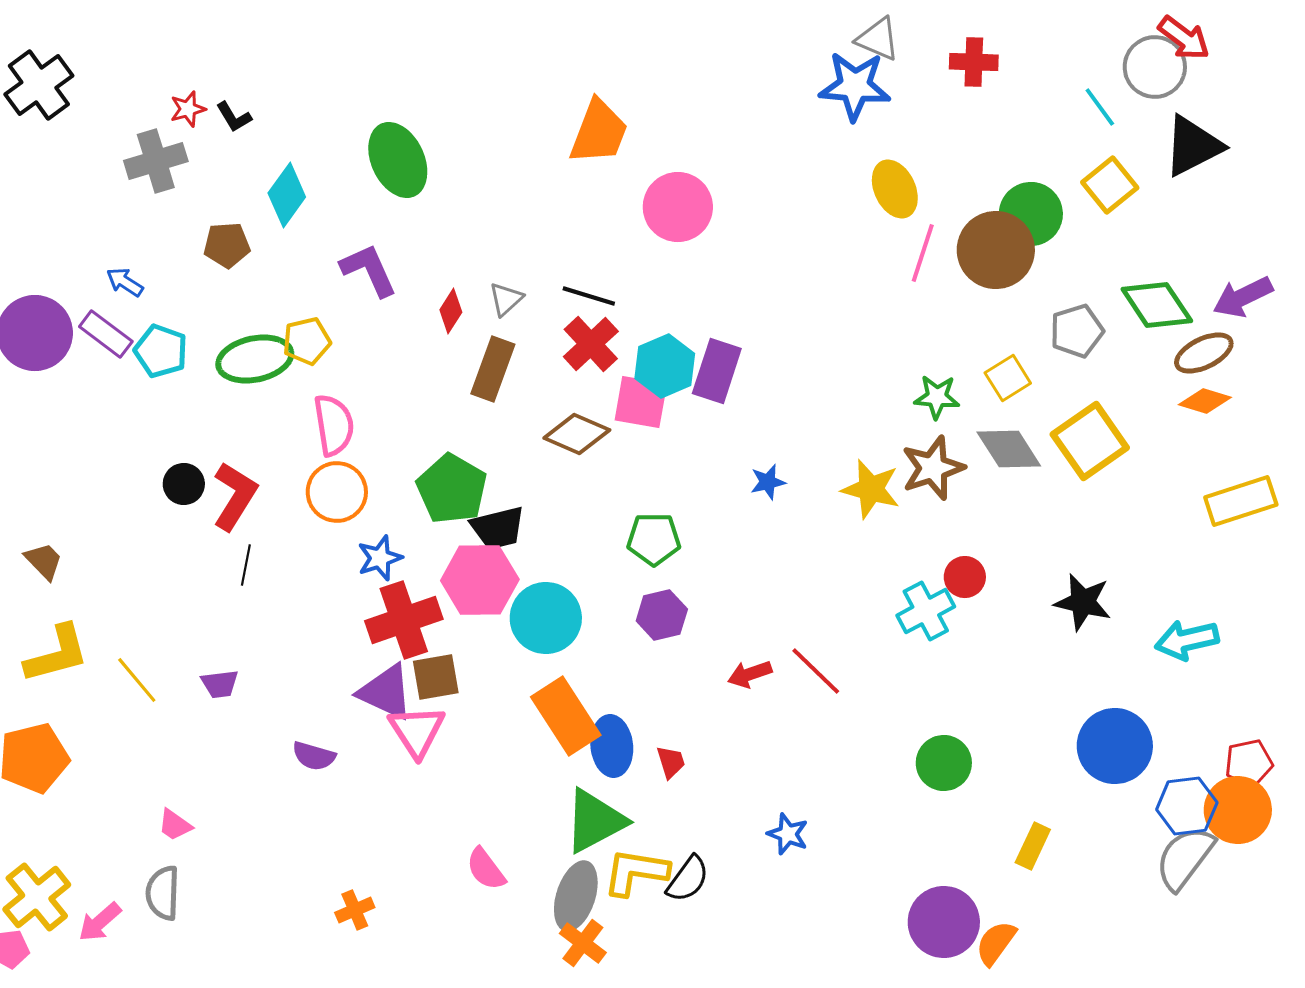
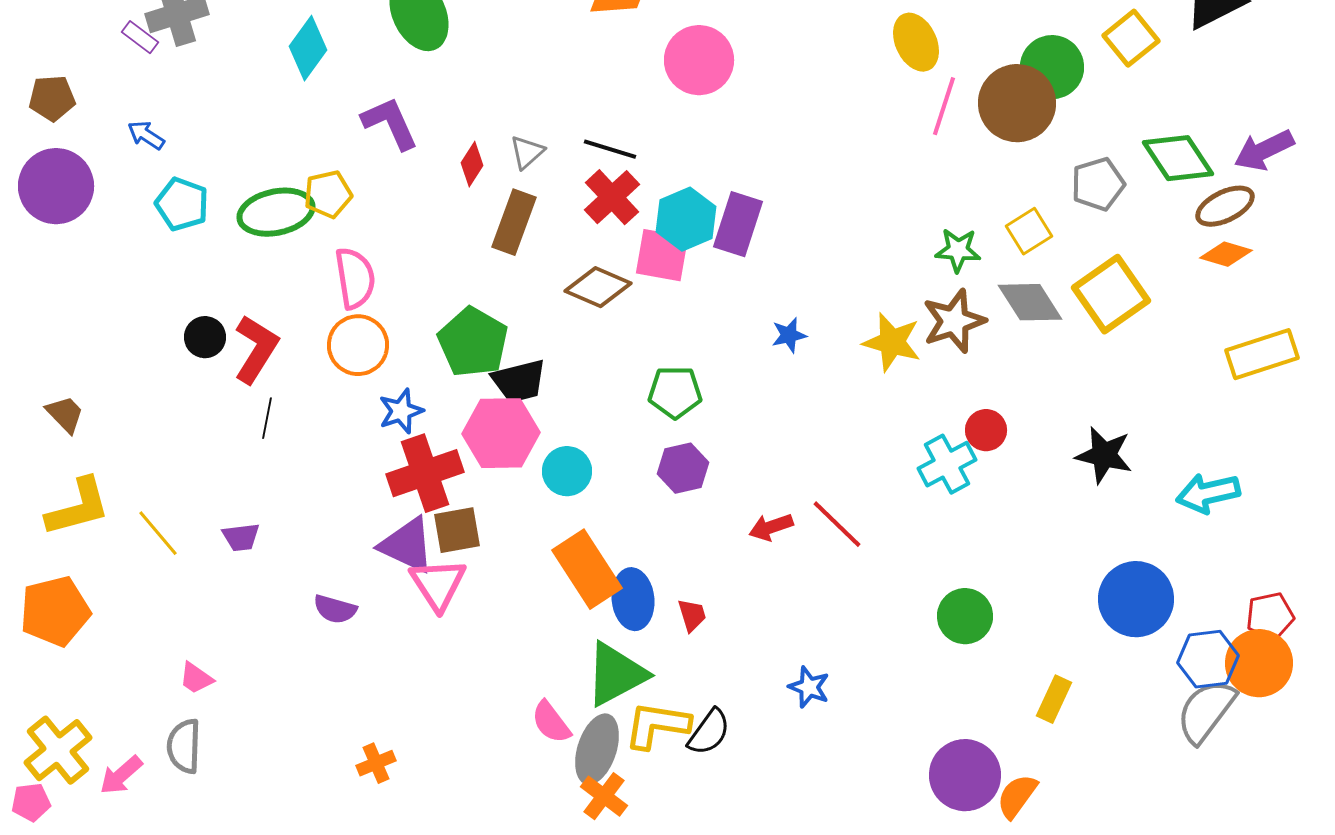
brown pentagon: (227, 245) -> (52, 98), moved
purple rectangle: (106, 334) -> (140, 37), moved, size x0.7
cyan circle: (546, 618) -> (567, 471), size x0.7
pink semicircle: (486, 869) -> (551, 722), moved

